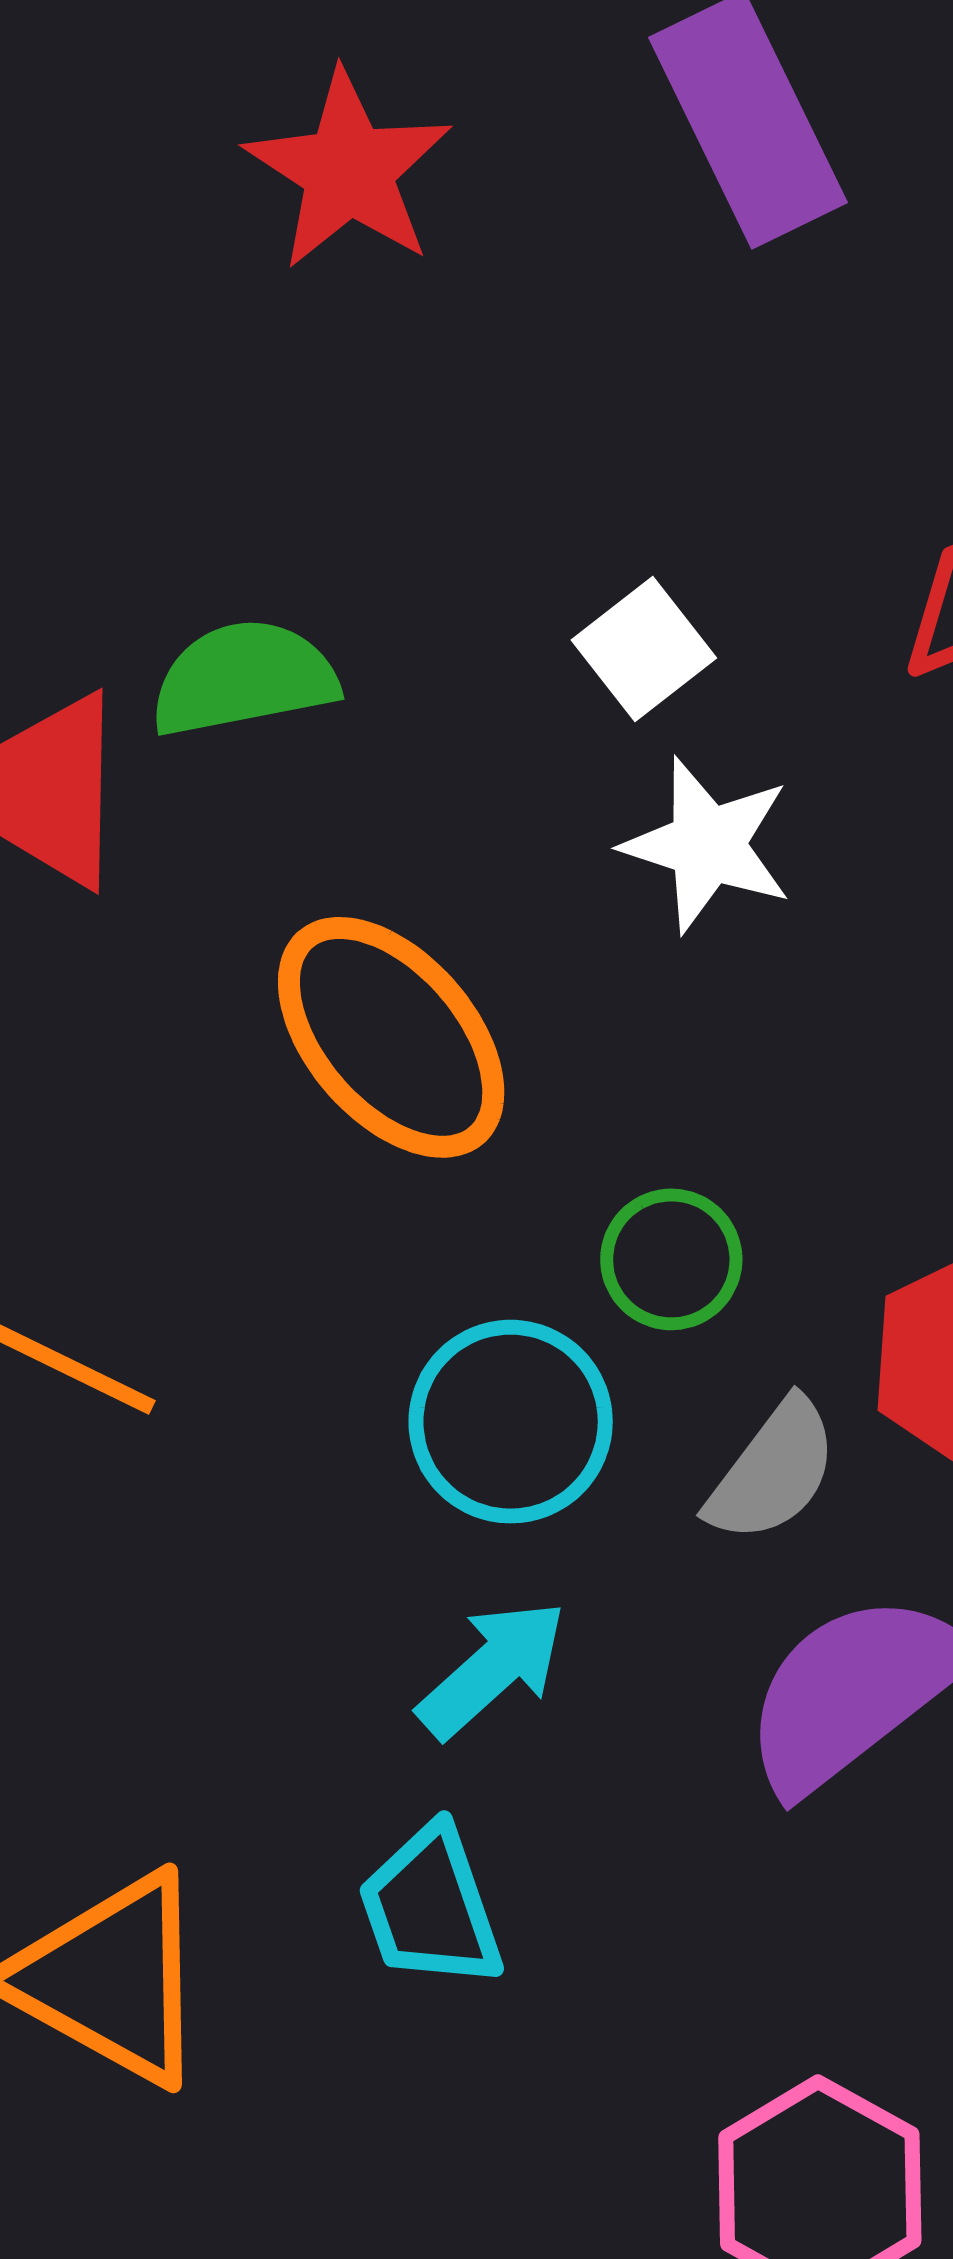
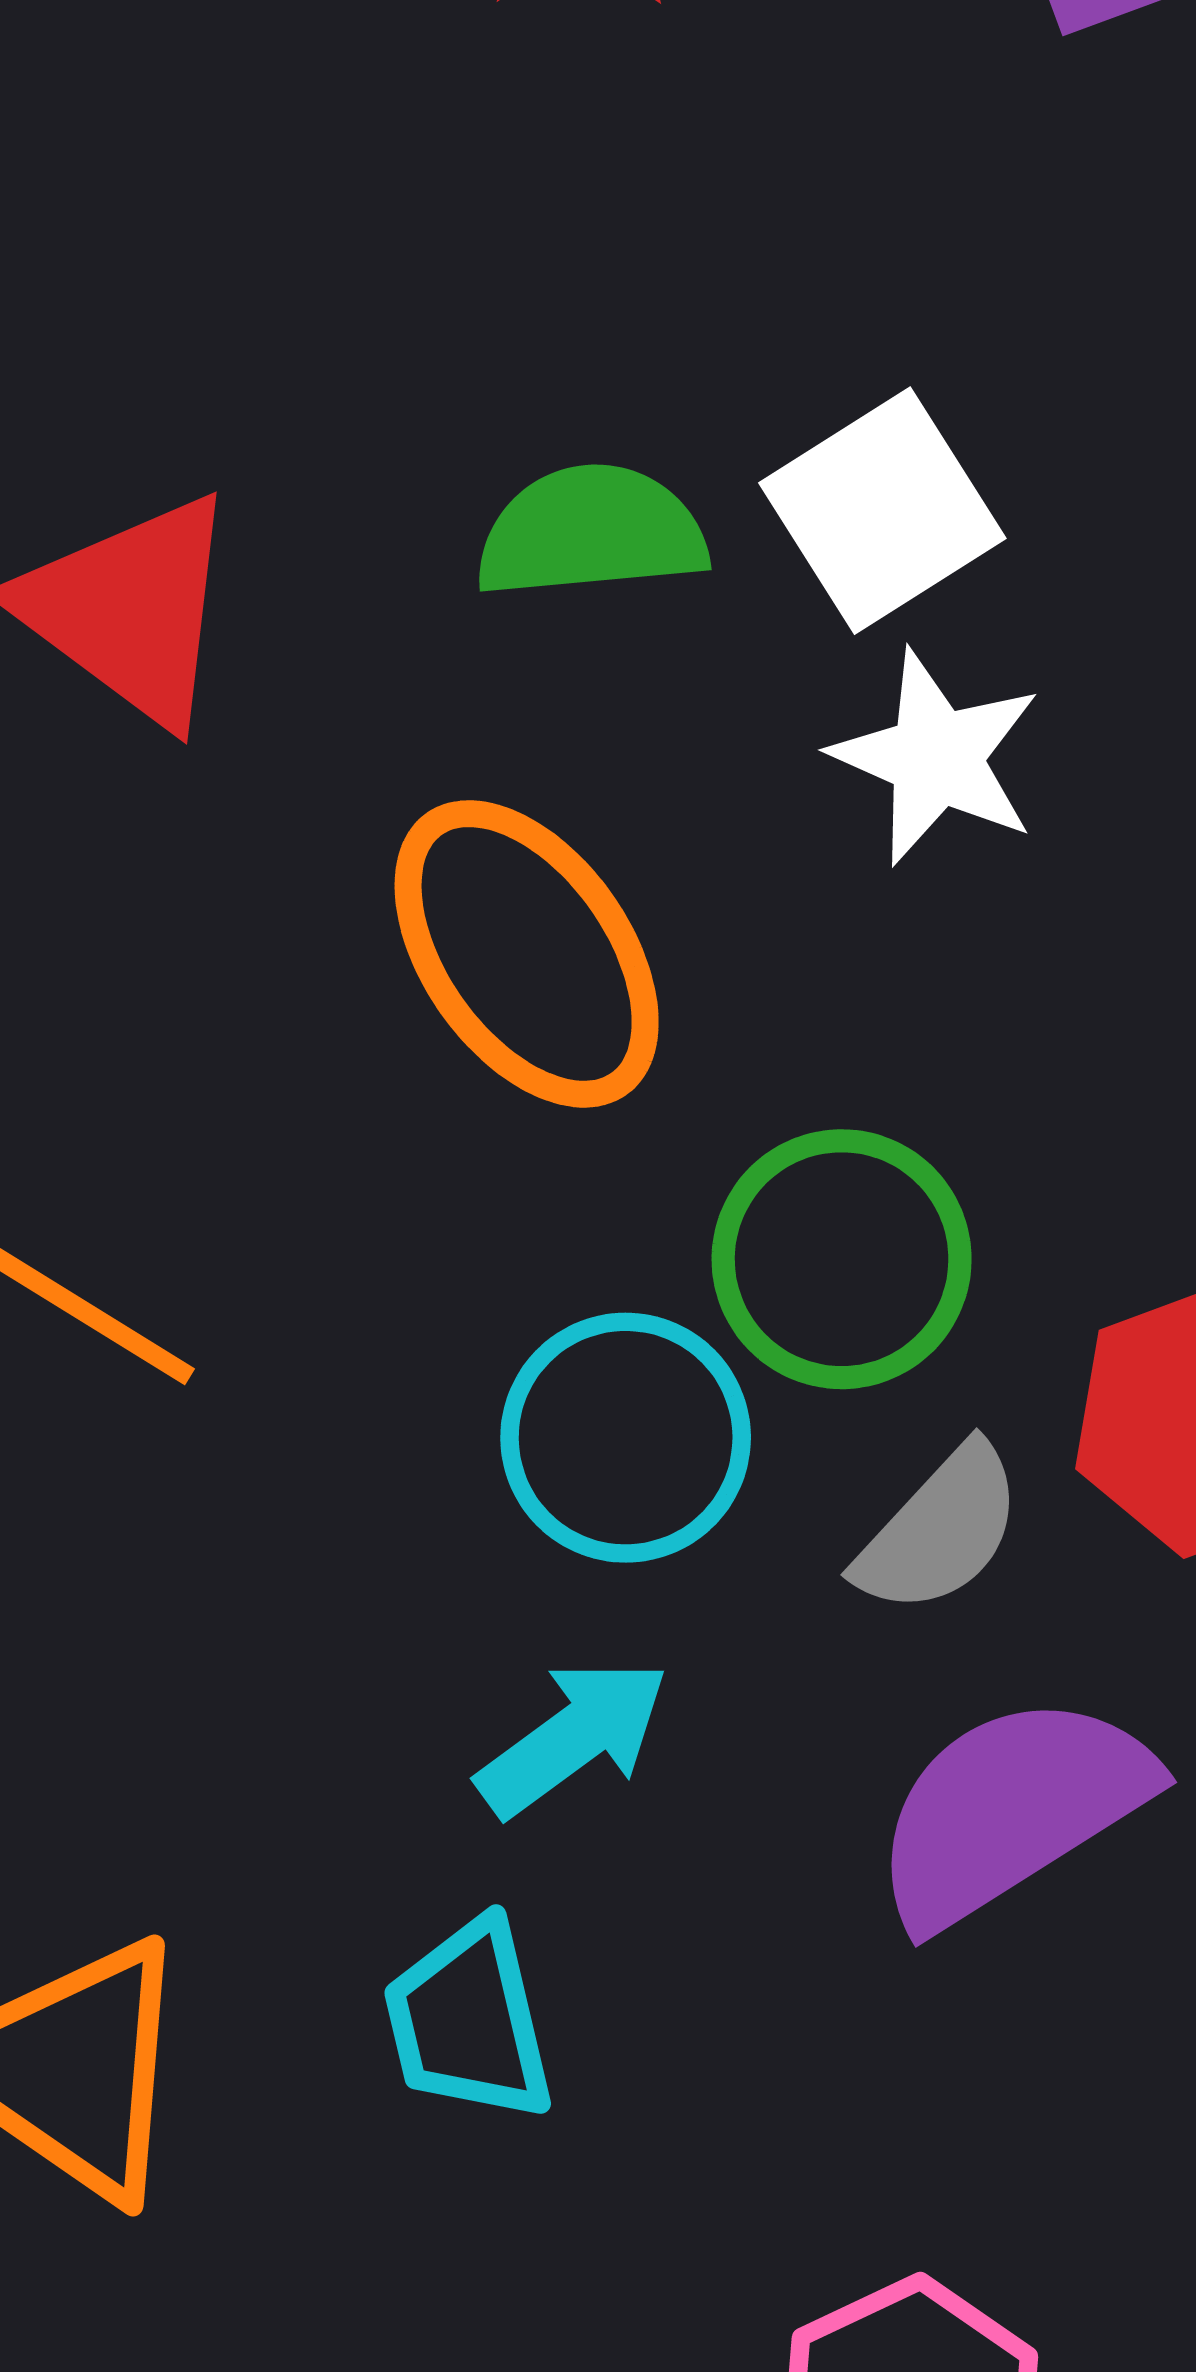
white square: (644, 649) -> (882, 511), size x1.4
green semicircle: (244, 678) -> (591, 532), moved
green circle: (671, 1259) -> (842, 1259), size x1.5

